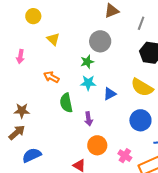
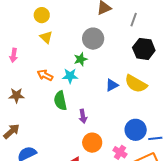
yellow circle: (33, 16) -> (42, 15), moved
cyan star: (88, 83) -> (70, 76), moved
blue triangle: (110, 94) -> (112, 85), moved
brown star: (22, 111) -> (16, 95), moved
blue circle: (140, 120) -> (136, 130), moved

